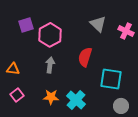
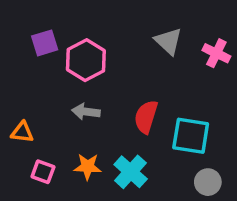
red semicircle: (85, 57) -> (146, 117), moved
gray arrow: (50, 65) -> (86, 112), turned -91
orange triangle: (13, 69) -> (22, 132), moved
pink square: (17, 95) -> (43, 172), moved, turned -32

